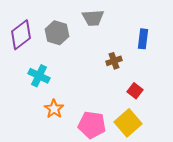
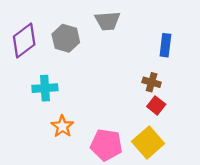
brown cross: (114, 61) -> (152, 82), moved, turned 35
cyan cross: (39, 76) -> (45, 88), turned -30

